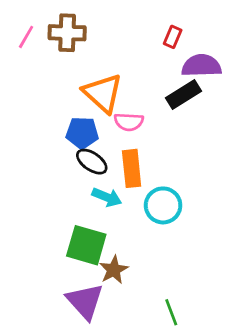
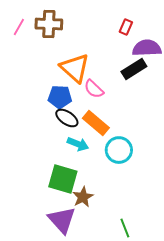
pink semicircle: (129, 122) -> (94, 89), turned 40
orange rectangle: (132, 168) -> (96, 123), turned -44

